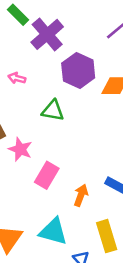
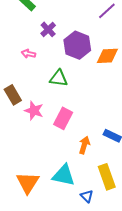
purple cross: (47, 34) -> (48, 29), moved, size x0.6
pink rectangle: (47, 175) -> (63, 118), moved

